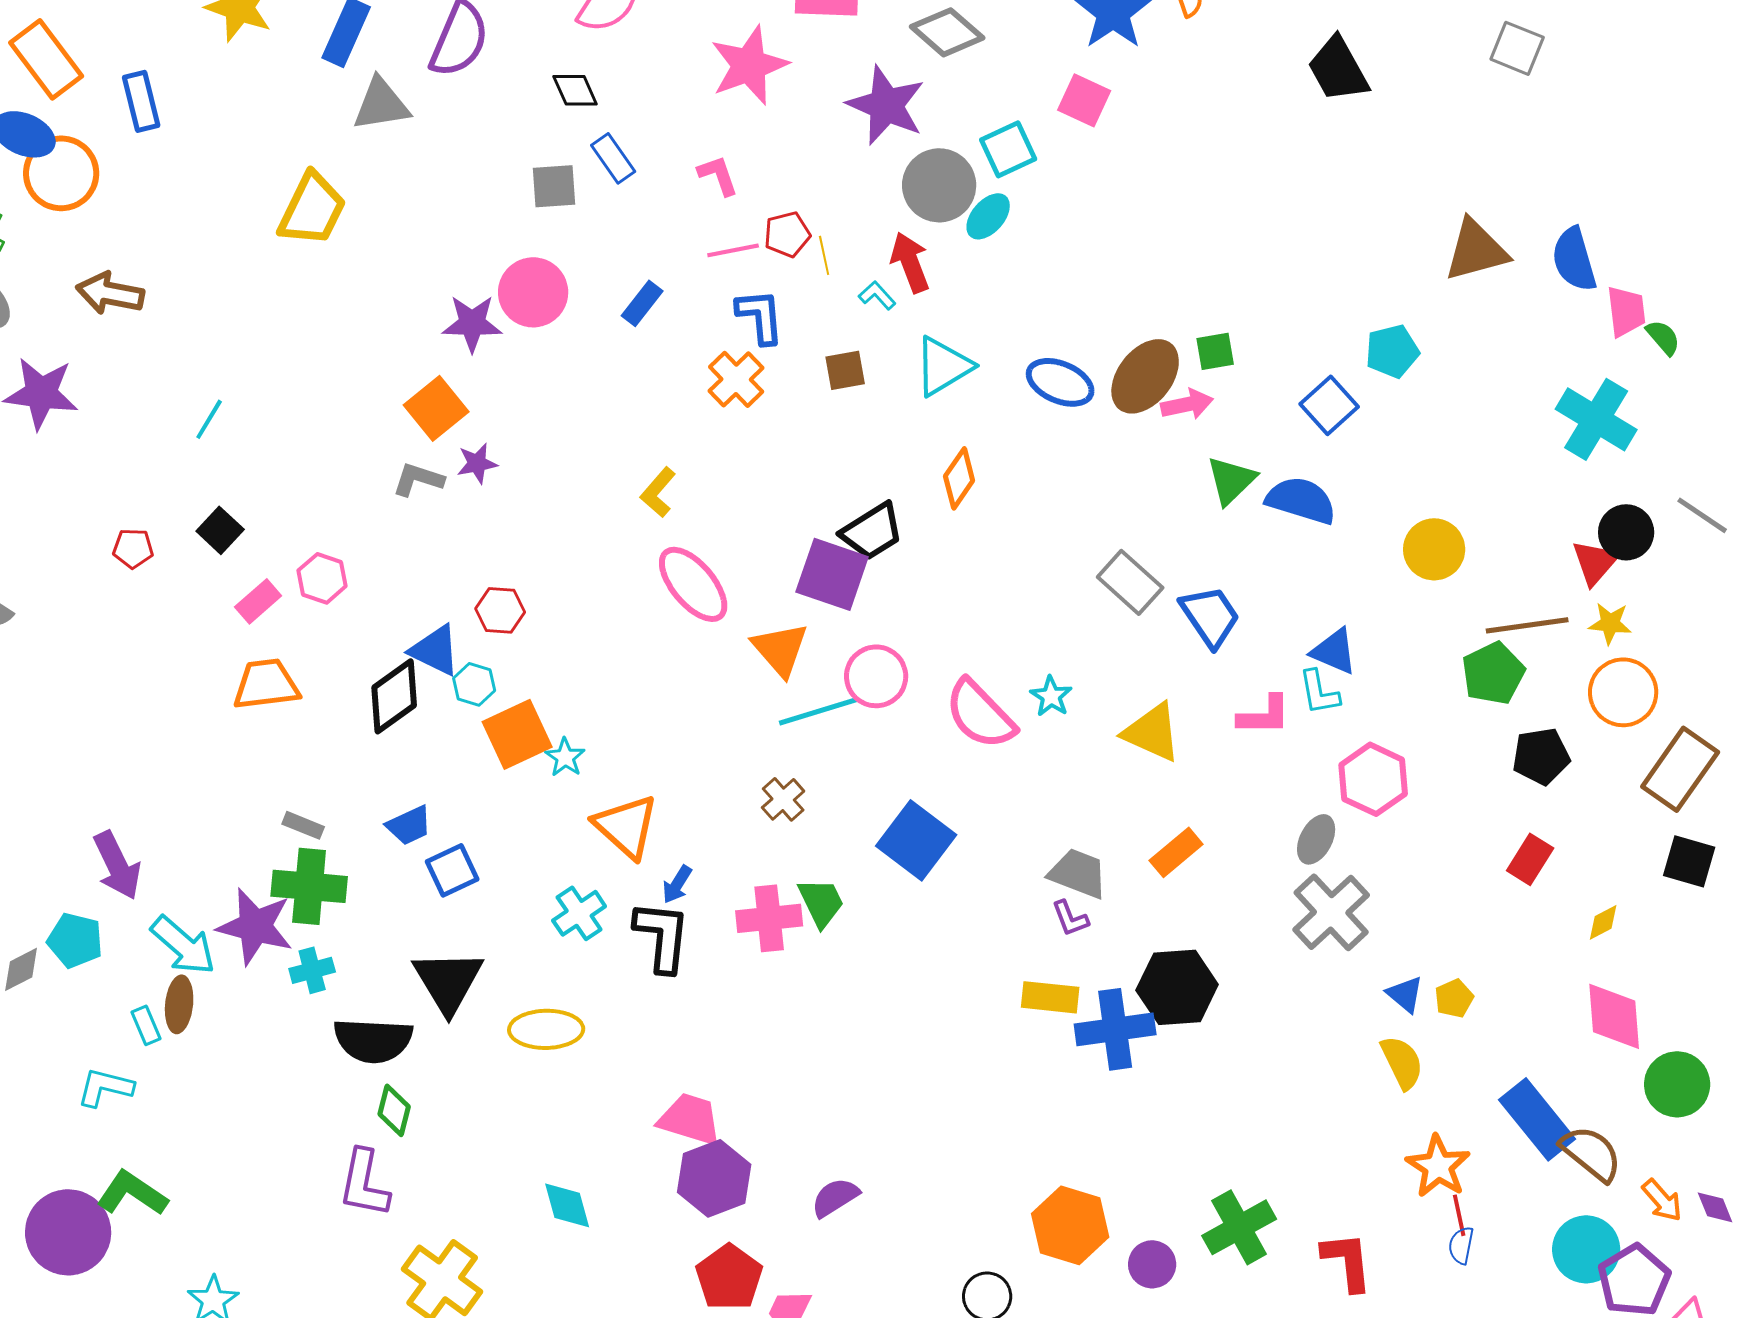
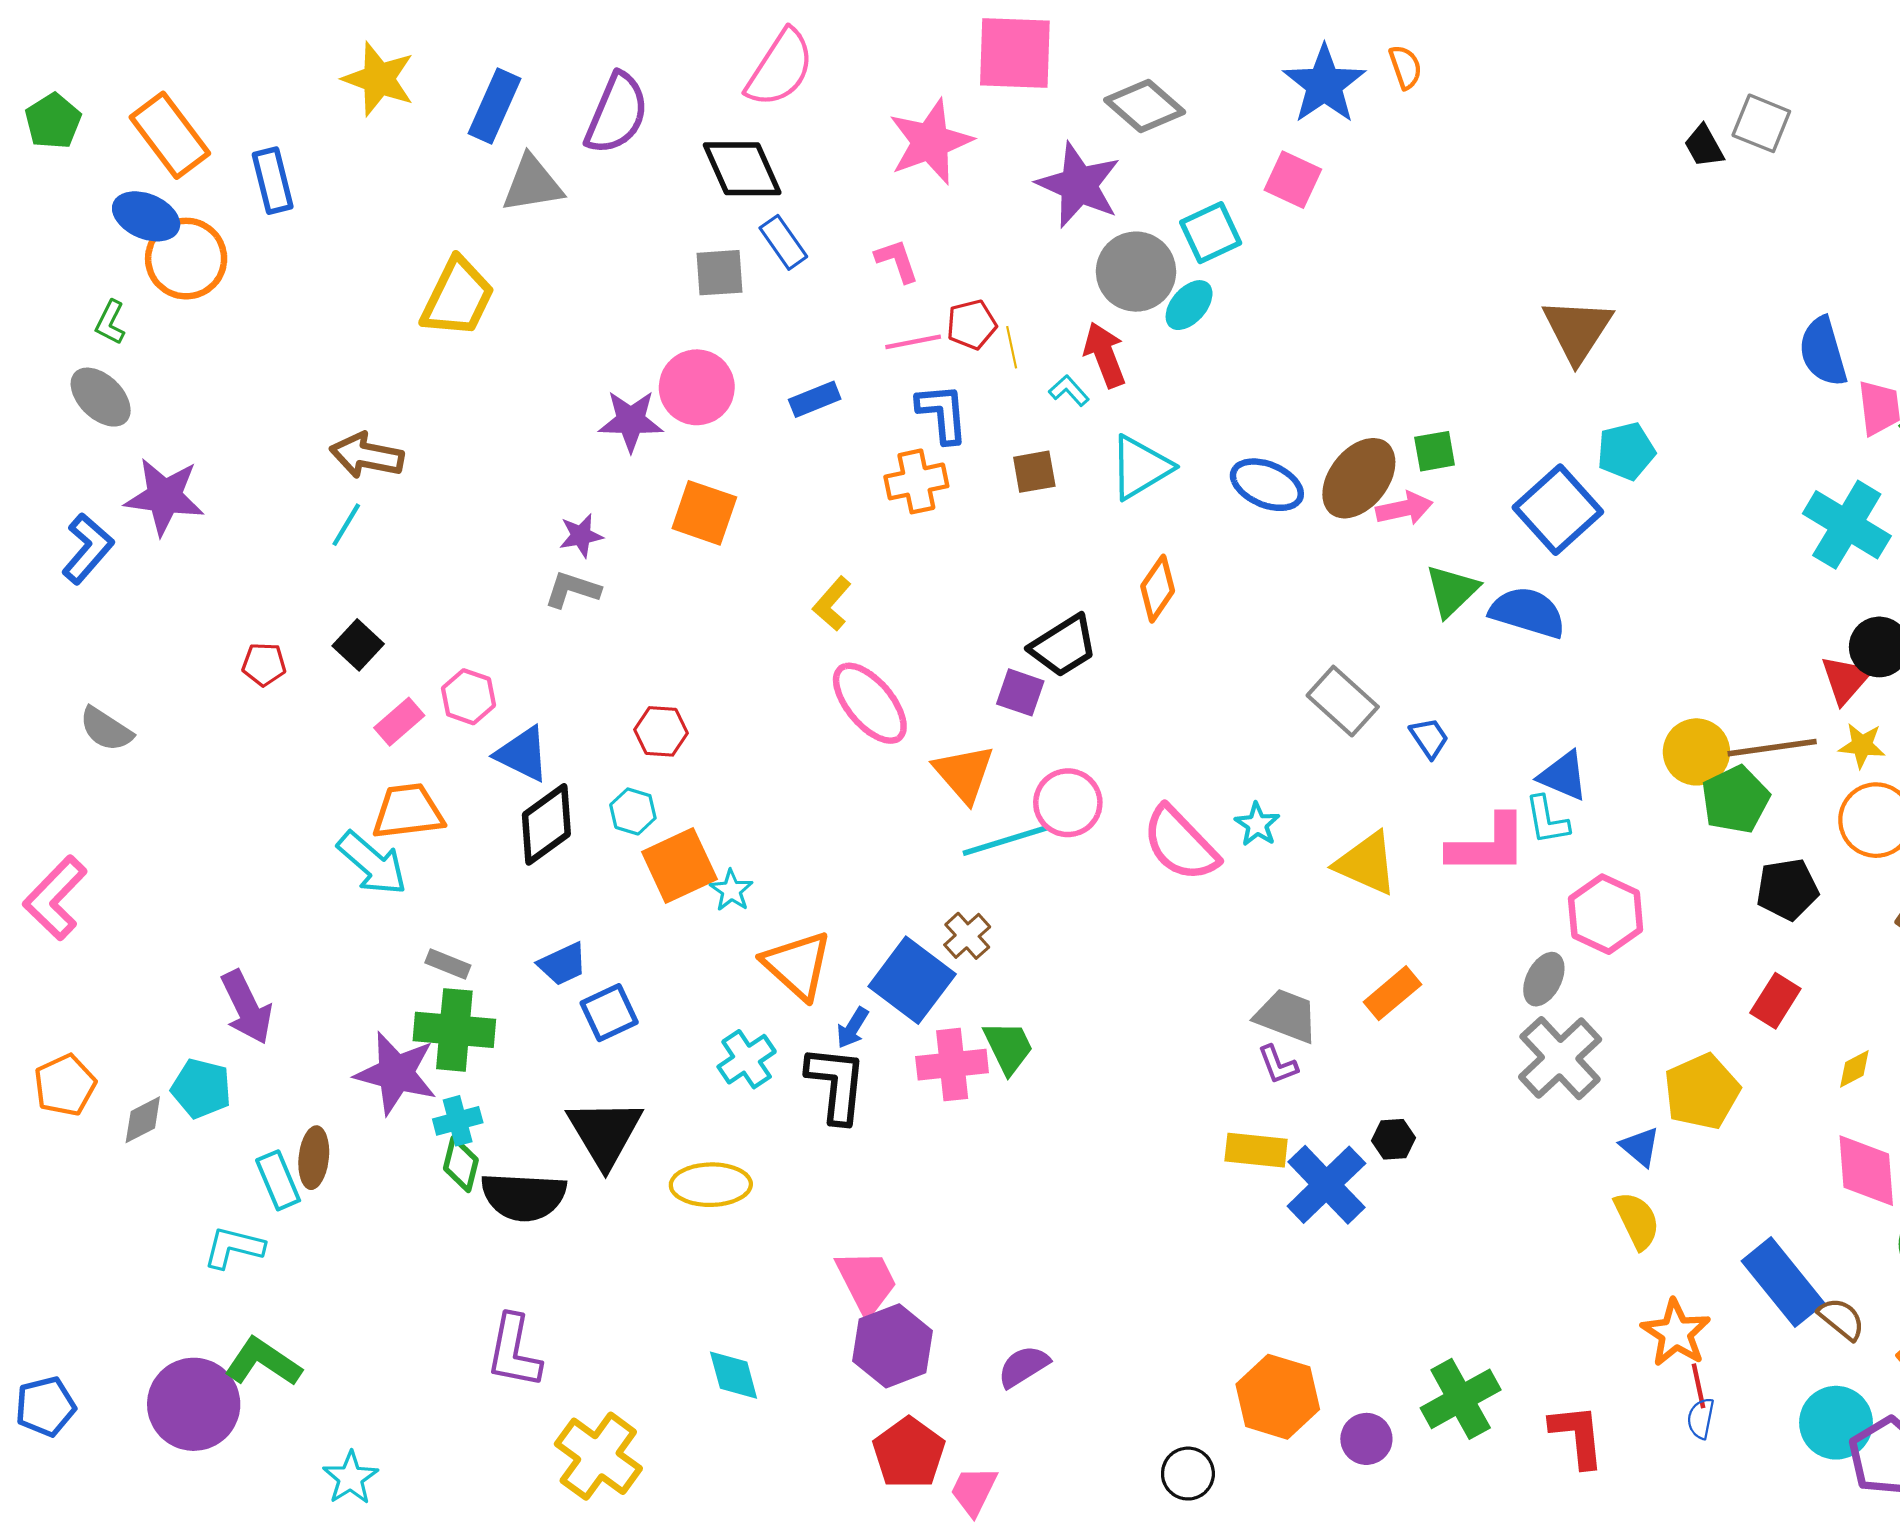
black trapezoid: (1338, 69) -> (1704, 146), moved, size x0.6
black diamond: (575, 90) -> (742, 169), size x1.6
brown triangle: (1476, 250) -> (1577, 330), moved, turned -42
brown arrow: (110, 293) -> (367, 455), moved
blue rectangle: (642, 303) -> (815, 399), turned 30
orange cross: (736, 379) -> (916, 481), turned 32
blue square: (1329, 405) -> (1558, 510), size x1.4
orange square: (436, 408) -> (704, 513), moved, turned -32
purple star: (477, 463) -> (581, 536), moved
yellow circle: (1434, 549) -> (1696, 752), moved
purple square: (832, 574) -> (1020, 692), size x0.6
blue trapezoid: (1210, 616) -> (1429, 738), size x0.6
blue triangle: (435, 650) -> (523, 754), moved
pink L-shape: (1264, 715) -> (1488, 845), size x1.4
blue square: (916, 840) -> (912, 980), moved
cyan arrow: (183, 945) -> (372, 863), moved
black hexagon: (1177, 987) -> (1393, 1139), size x0.5
yellow pentagon: (1454, 998) -> (1702, 1092), moved, size x1.8
cyan rectangle: (146, 1025) -> (278, 1180), size x1.4
blue cross: (1115, 1029) -> (1326, 1185), turned -36
green diamond: (394, 1110) -> (461, 1164), moved
pink trapezoid: (690, 1119) -> (867, 1282), turned 46
brown semicircle: (1591, 1153) -> (1841, 1319), size x0.7

